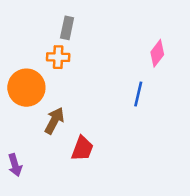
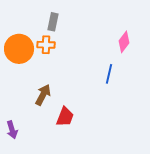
orange circle: (26, 88) -> (19, 49), moved

